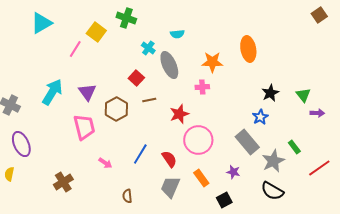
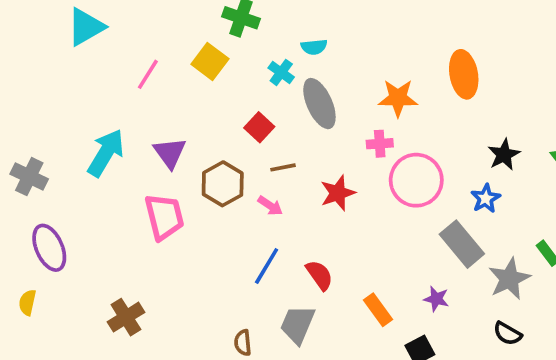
yellow square: (96, 32) -> (210, 62), moved
cyan semicircle: (177, 34) -> (314, 47), moved
pink circle: (198, 140) -> (416, 180), moved
pink arrow: (105, 163) -> (270, 206), moved
gray trapezoid: (170, 187) -> (298, 324), moved
black semicircle: (272, 191) -> (508, 334), size x0.7

